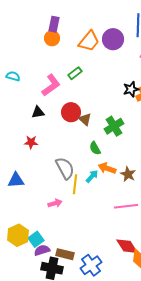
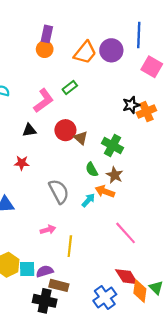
green cross: (114, 126) -> (112, 145), turned -30
brown star: (128, 174) -> (115, 175), moved
yellow line: (75, 184) -> (70, 246), moved
pink line: (126, 206) -> (126, 233), turned 55
cyan square: (36, 239) -> (27, 269), turned 35
purple semicircle: (42, 250) -> (45, 271), moved
blue cross: (91, 265) -> (105, 298), moved

